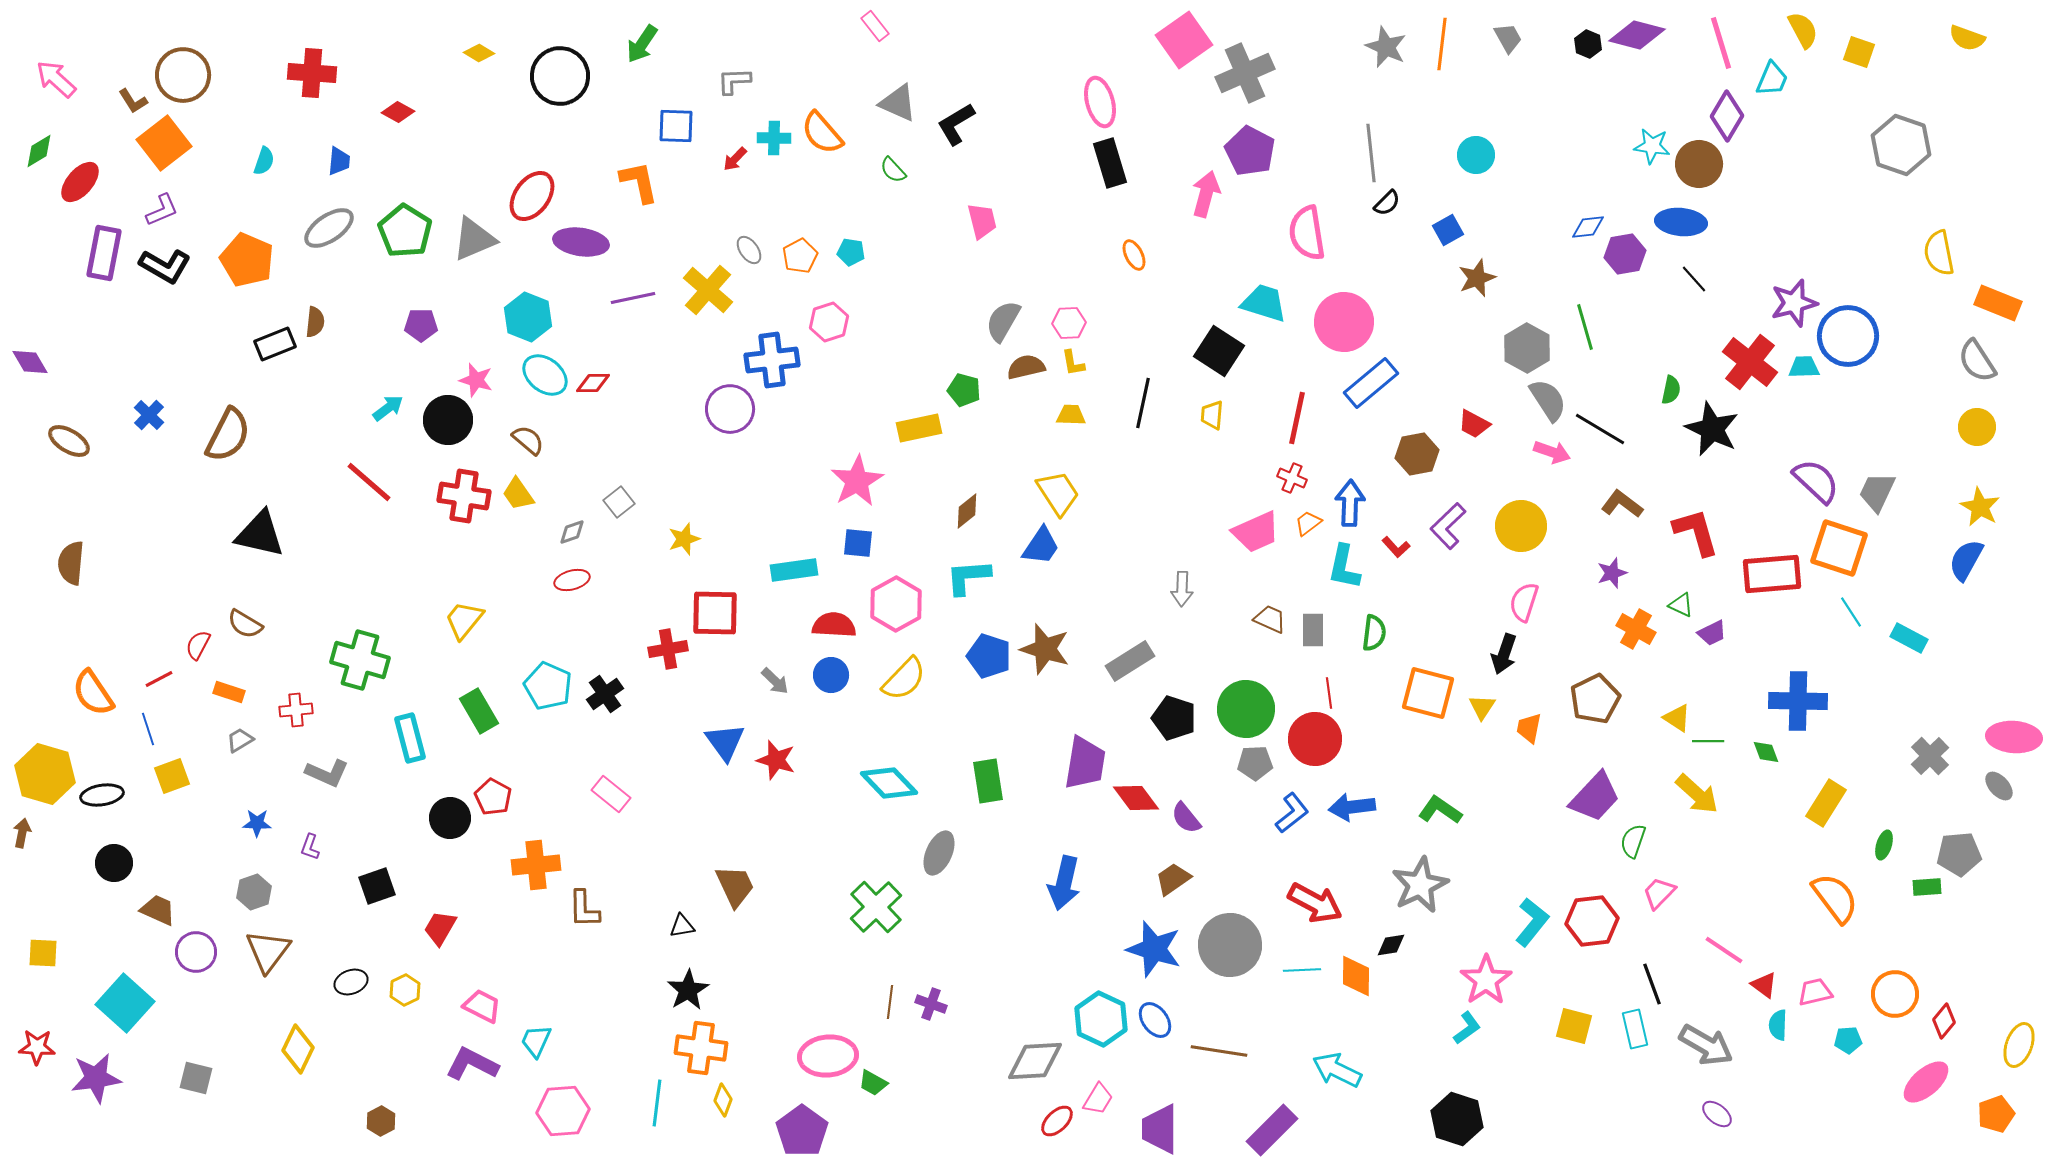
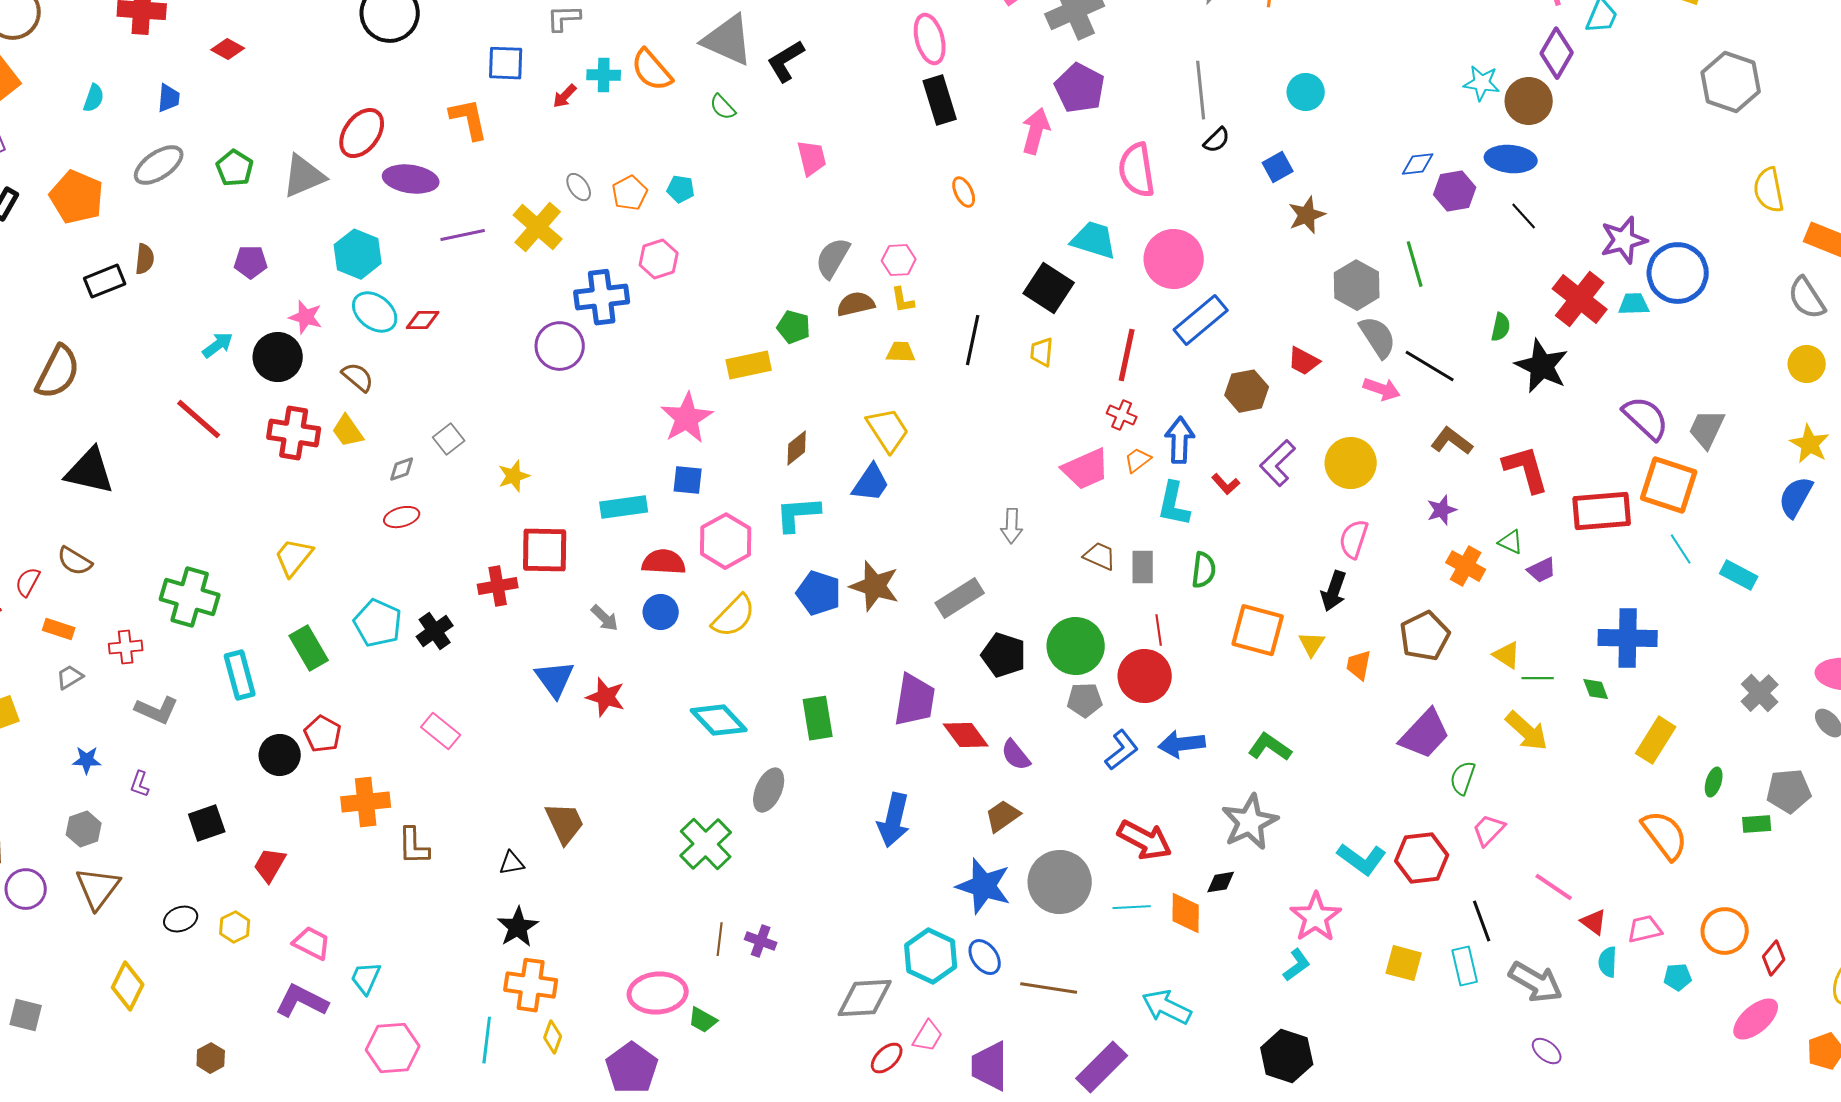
gray triangle: (898, 103) -> (728, 40), size x1.4
green pentagon: (405, 231) -> (235, 168), size x0.7
cyan L-shape: (1532, 922) -> (1362, 859), turned 87

